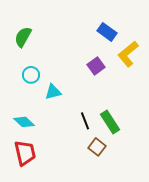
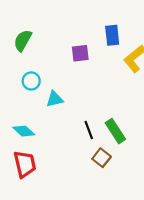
blue rectangle: (107, 32) -> (112, 35), turned 48
purple square: (96, 66) -> (80, 53), moved, turned 30

